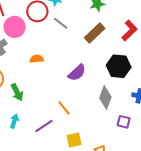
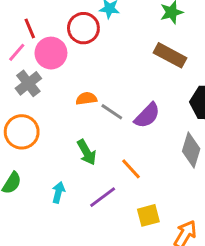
gray line: (61, 23) -> (112, 112), moved
brown rectangle: (95, 33) -> (170, 55), turned 75
green arrow: (17, 92) -> (87, 152), moved

